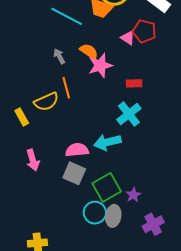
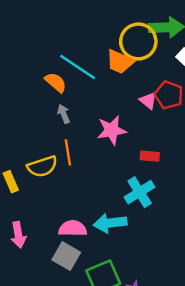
orange semicircle: (89, 51) -> (56, 82), moved

